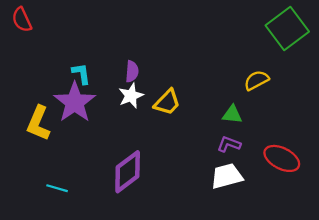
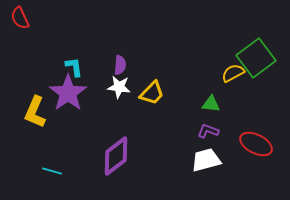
green square: (287, 28) -> (256, 58), moved
white star: (131, 96) -> (119, 87), turned 30

